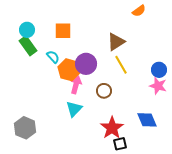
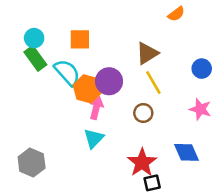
cyan semicircle: (53, 57) -> (67, 72), size x1.6
blue circle: (159, 70) -> (202, 69), moved
brown circle: (104, 91) -> (143, 113), moved

